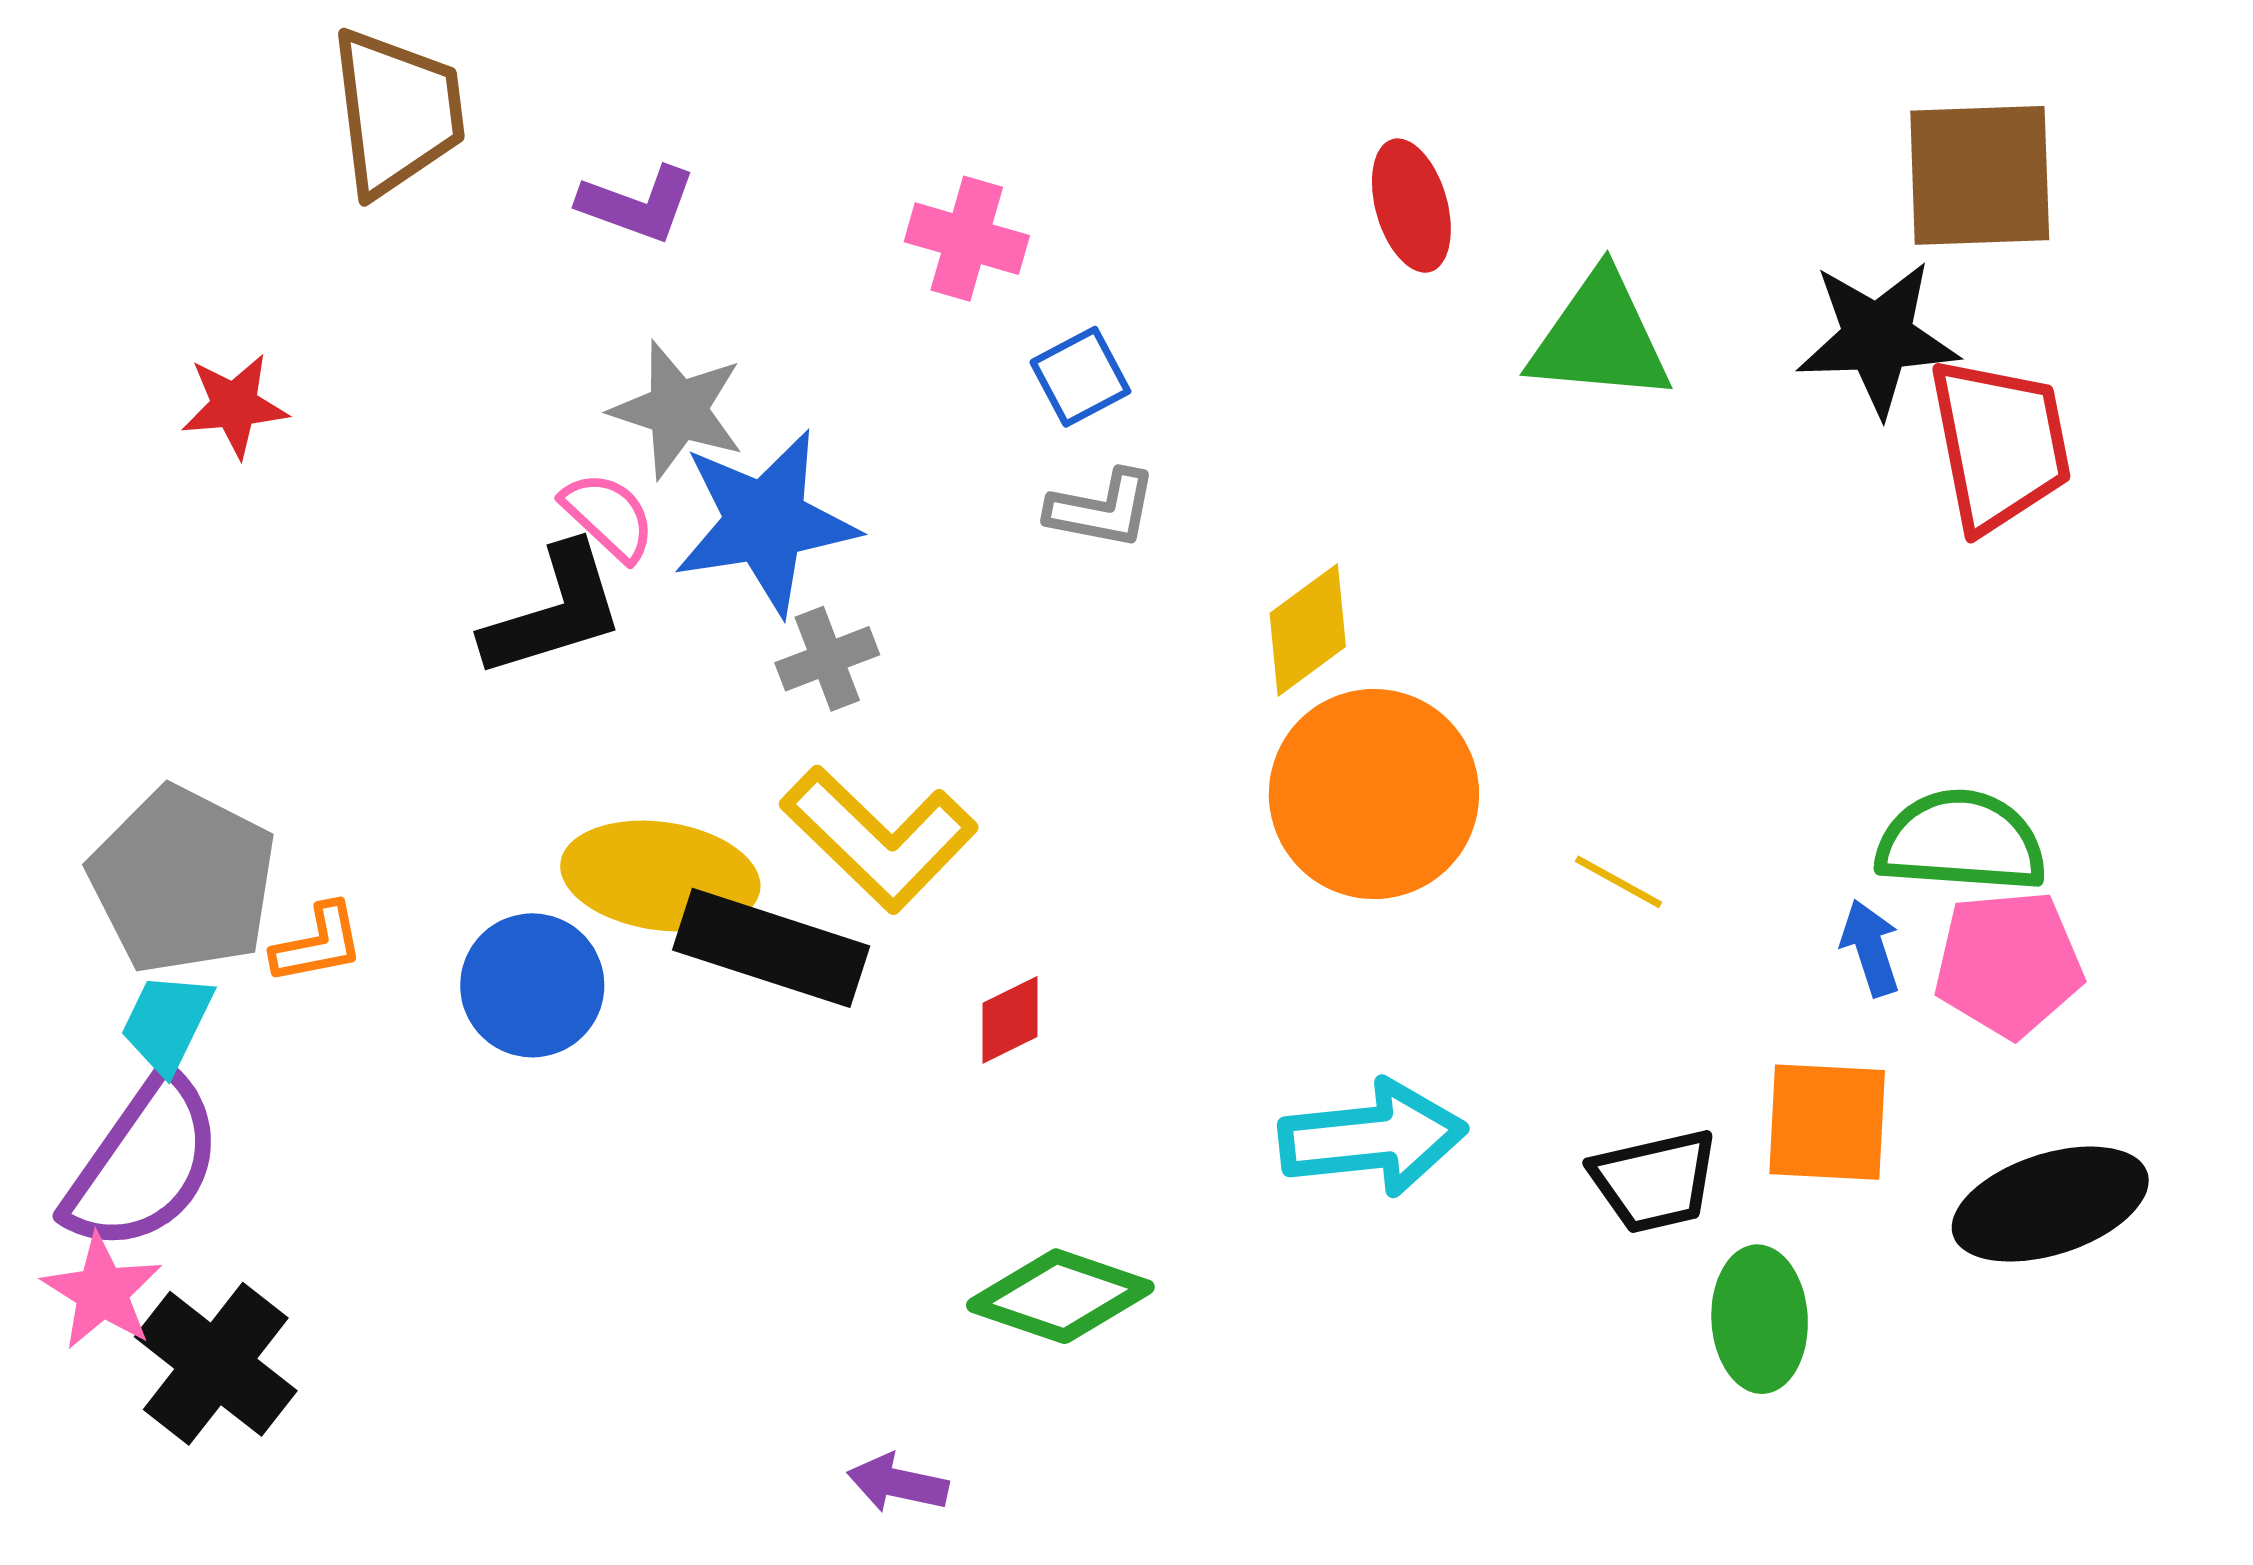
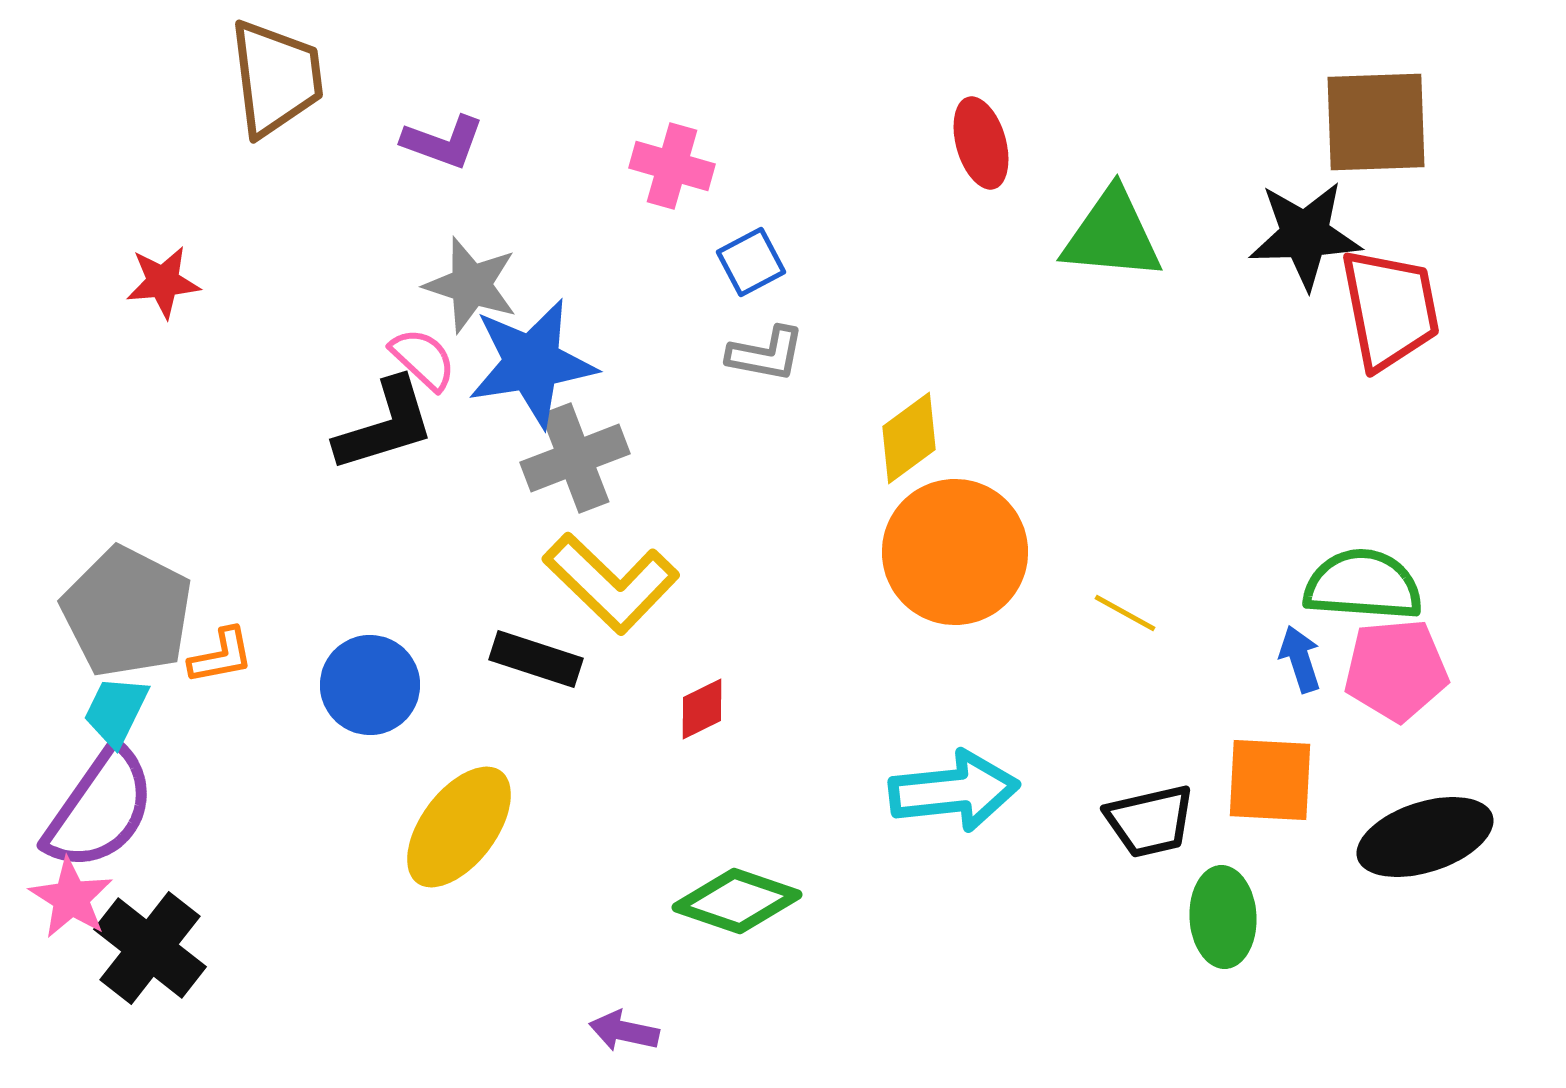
gray cross: (827, 659) -> (575, 458), size x1.5
yellow ellipse: (660, 876) -> (459, 827), moved, turned -61
black rectangle: (771, 948) -> (536, 659), size x0.7

